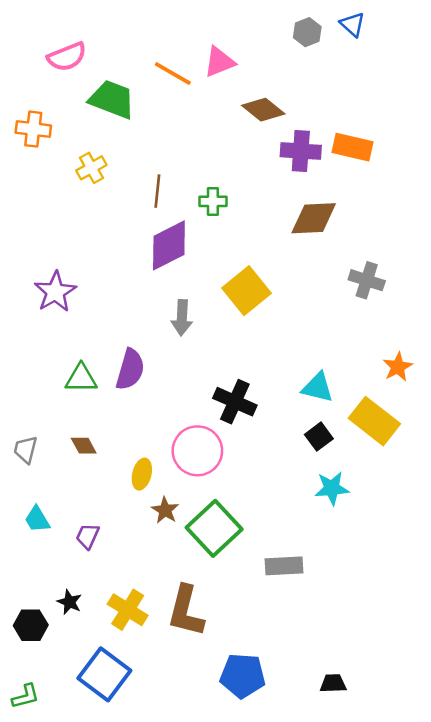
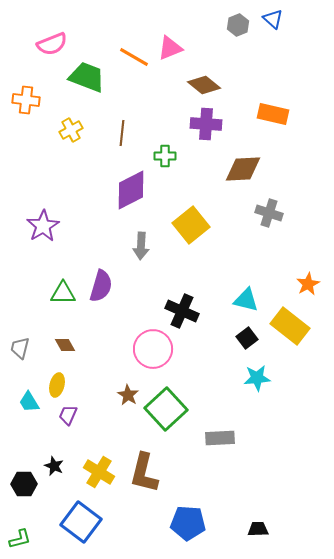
purple cross: (301, 151) -> (206, 124), moved
brown line: (157, 191) -> (122, 133), moved
gray cross: (367, 280) -> (269, 213), moved
yellow ellipse: (142, 474) -> (57, 385), moved

